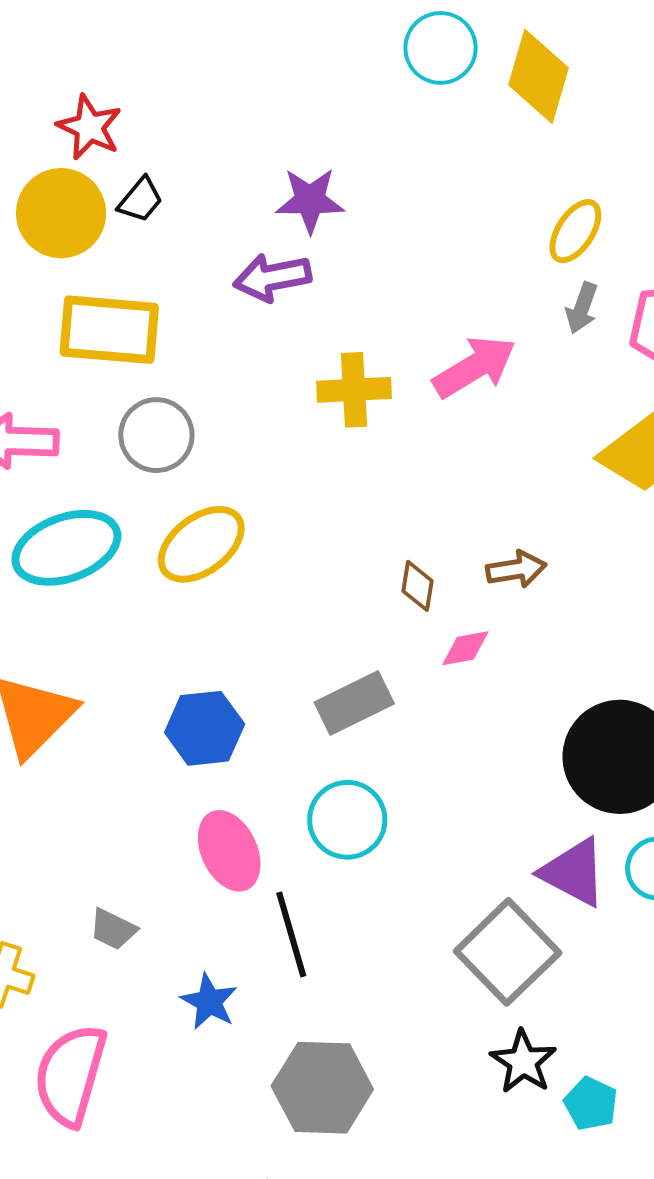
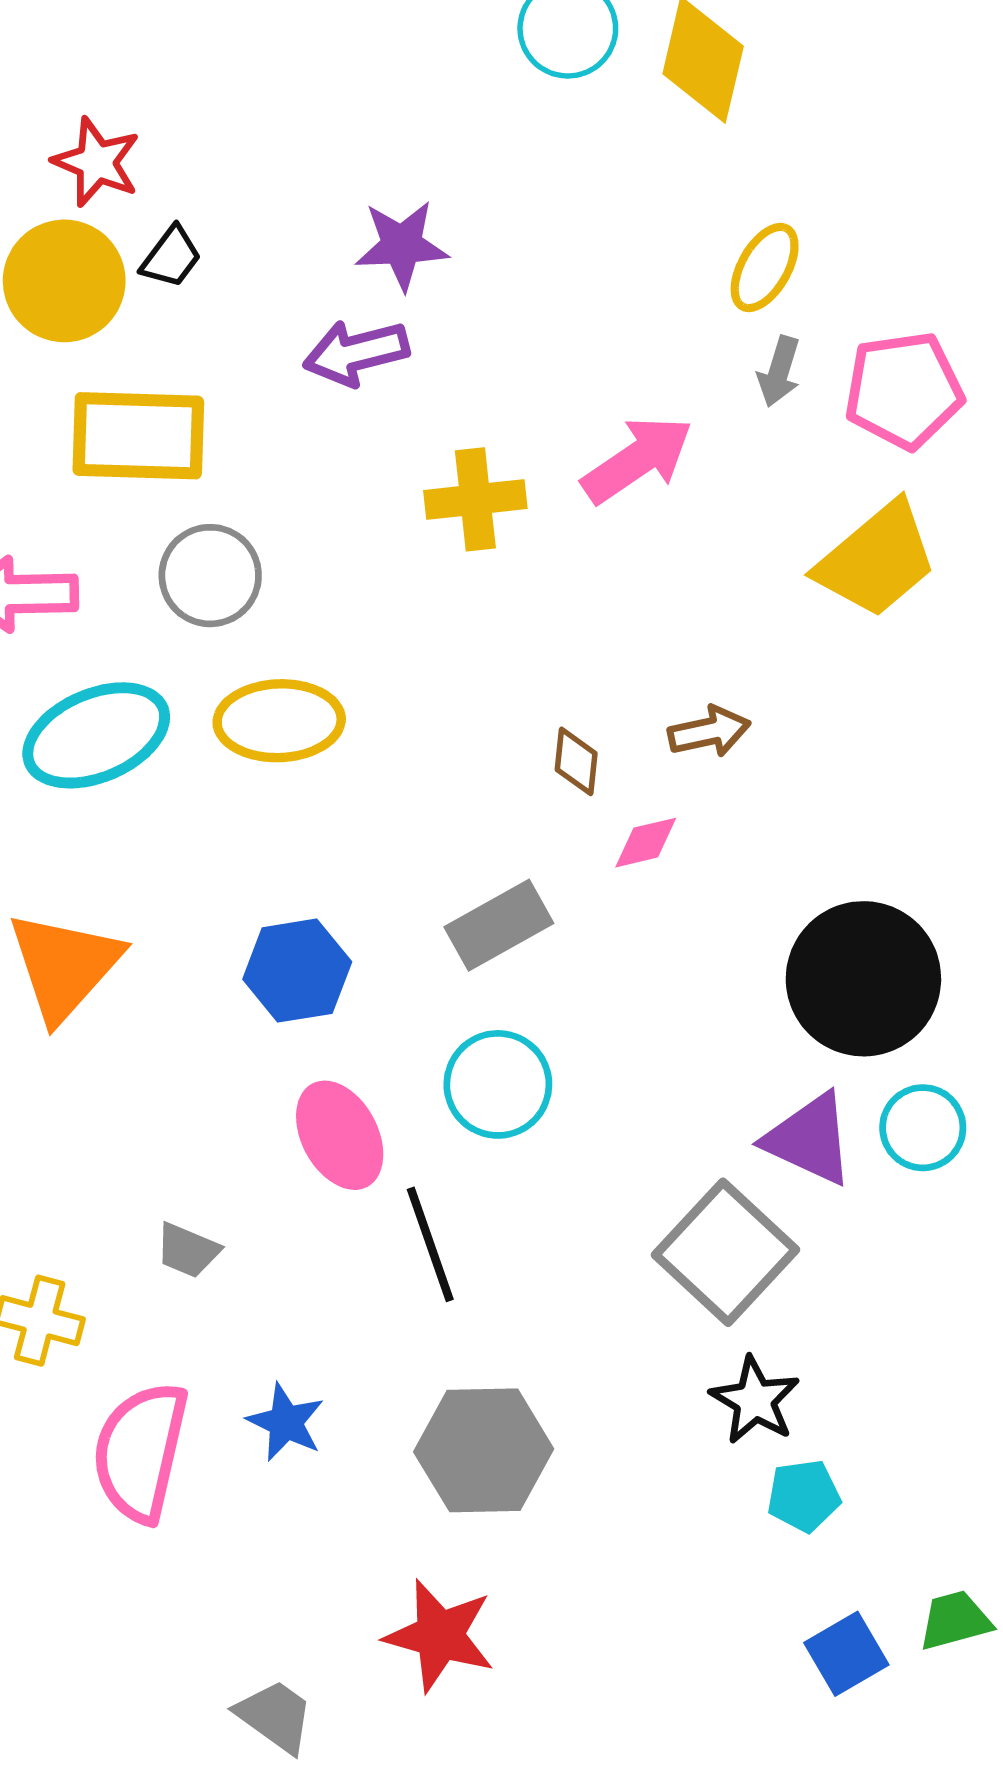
yellow ellipse: (201, 544) -> (279, 721), turned 38
blue star: (209, 1002) -> (286, 1422), moved
cyan pentagon: (591, 1104) -> (804, 1496), moved, turned -30

